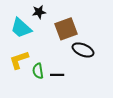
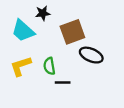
green semicircle: (38, 71) -> (49, 66), moved

